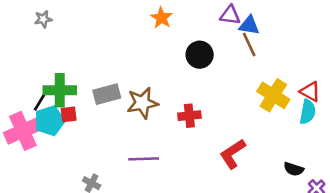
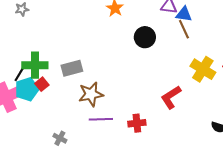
brown star: (142, 103) -> (91, 94), moved
red square: (69, 114) -> (42, 84), turned -32
red cross: (189, 116) -> (137, 123), moved
red L-shape: (233, 154) -> (171, 97), moved

